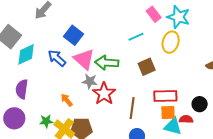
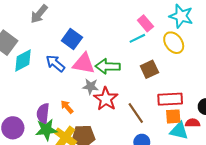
pink rectangle: (154, 14) -> (145, 23), moved
yellow ellipse: (171, 42) -> (174, 43), turned -50
pink triangle: (84, 59) -> (84, 64), turned -30
purple semicircle: (22, 89) -> (43, 114), moved
brown line: (132, 108) -> (136, 113), turned -40
green star: (46, 121) -> (46, 130), size x1.5

